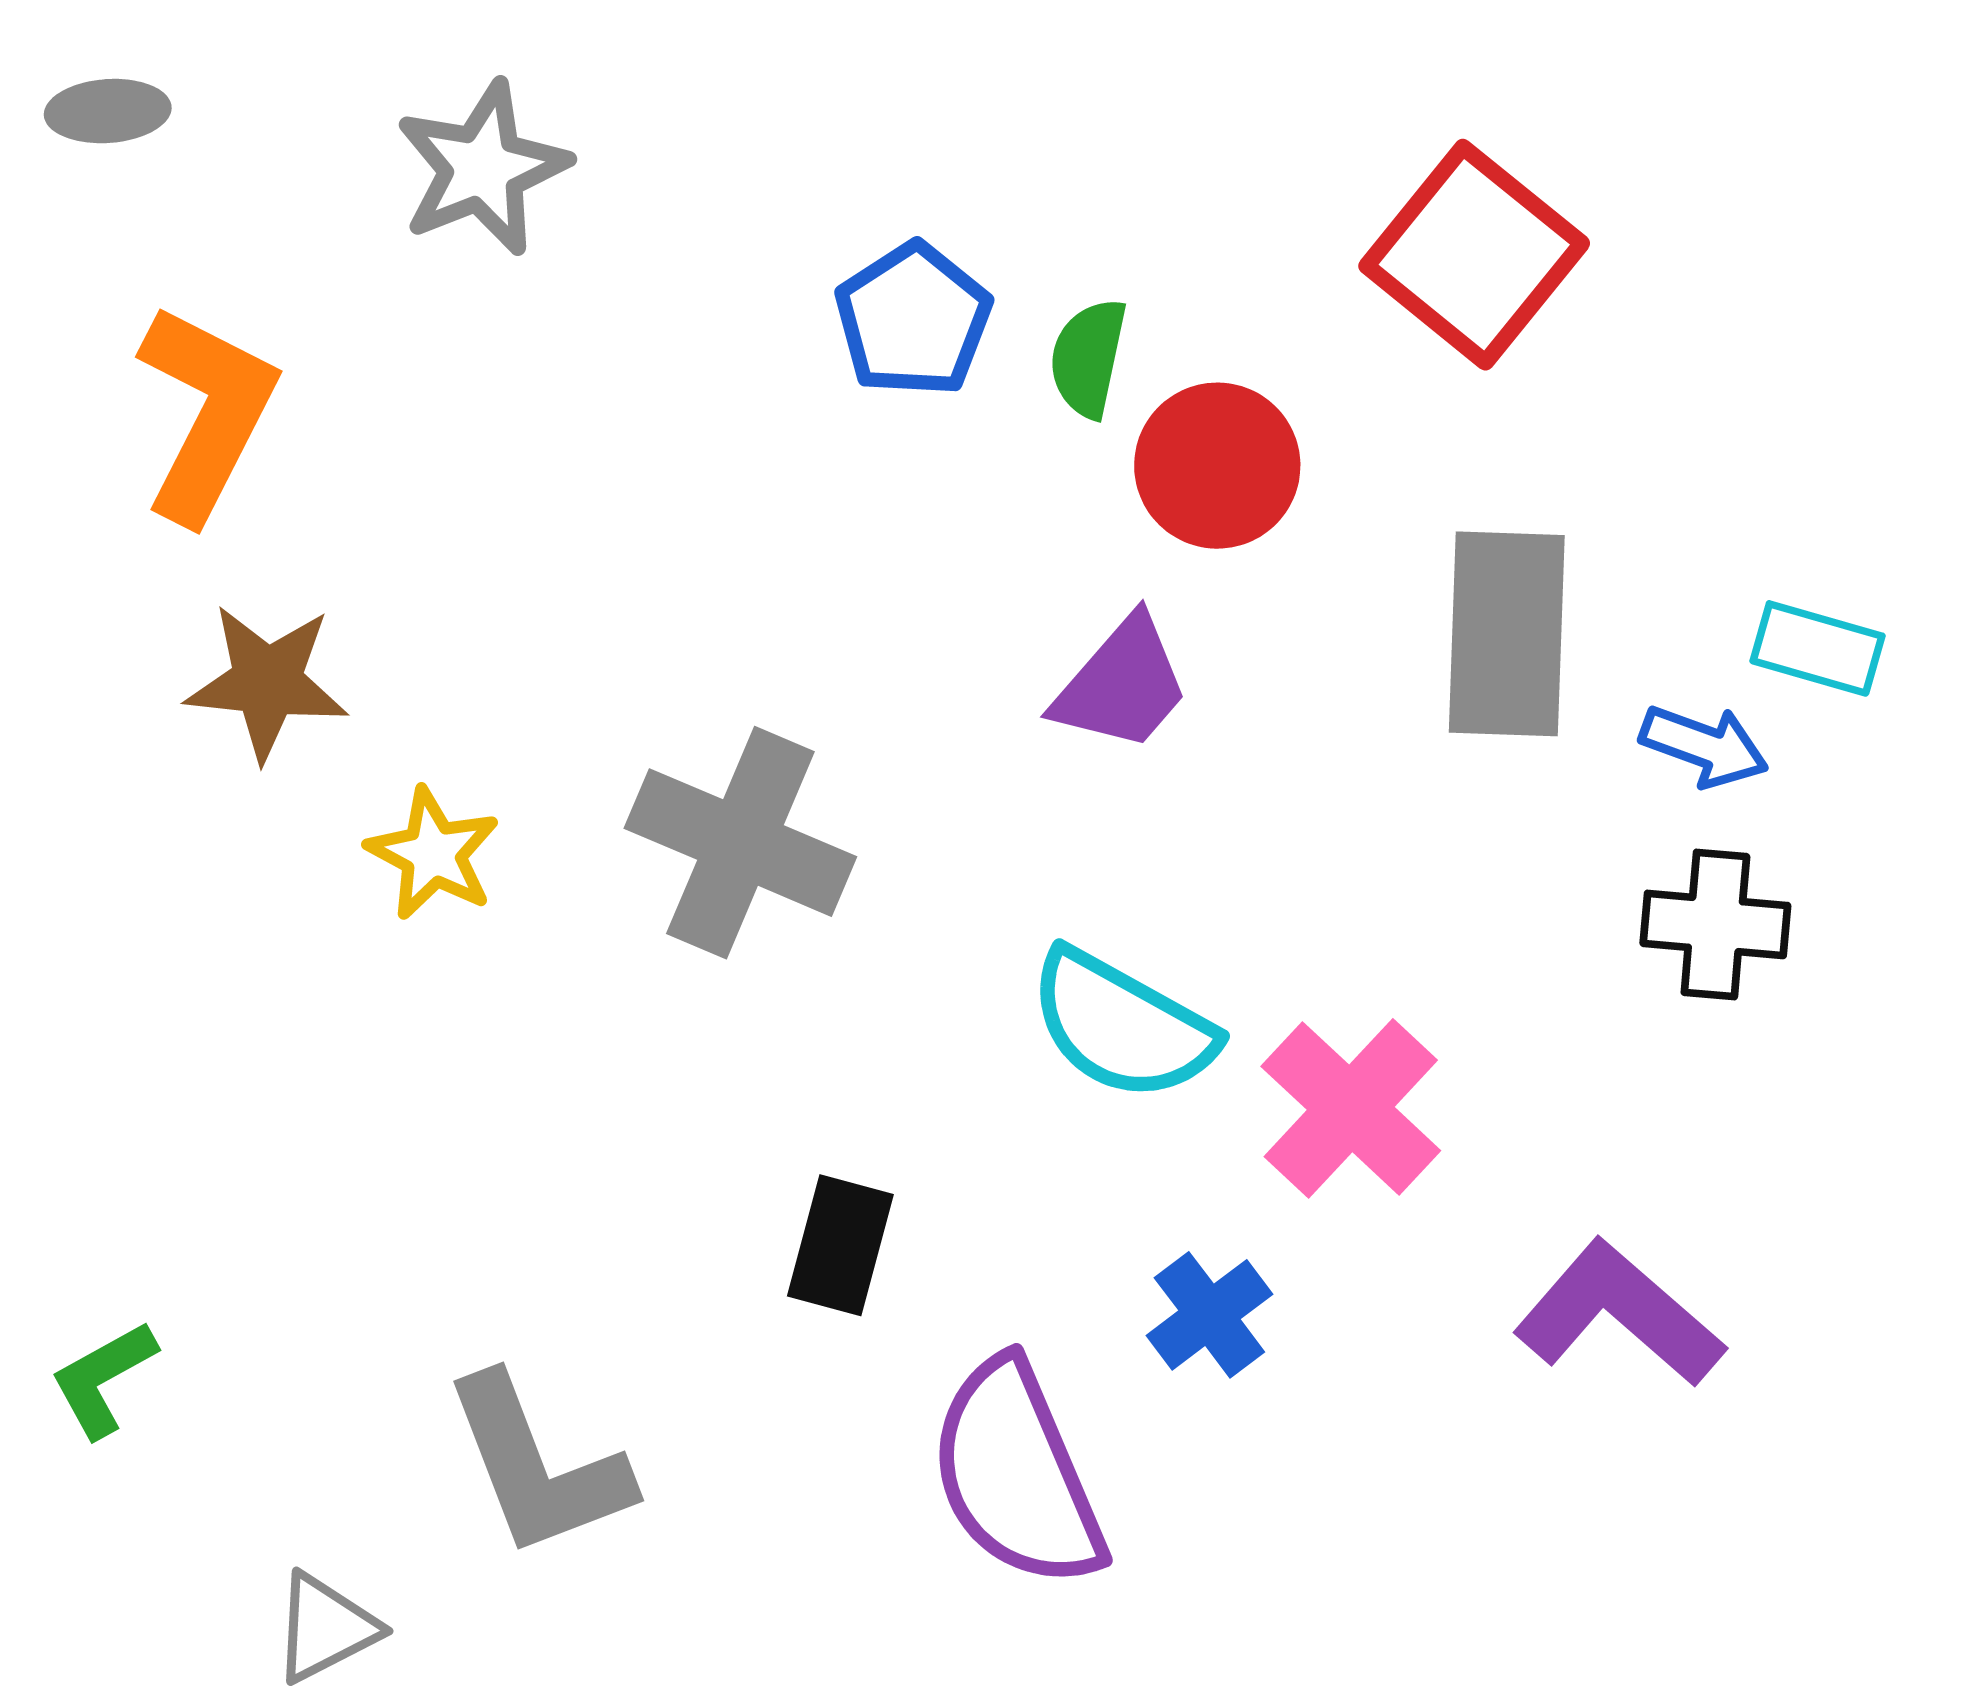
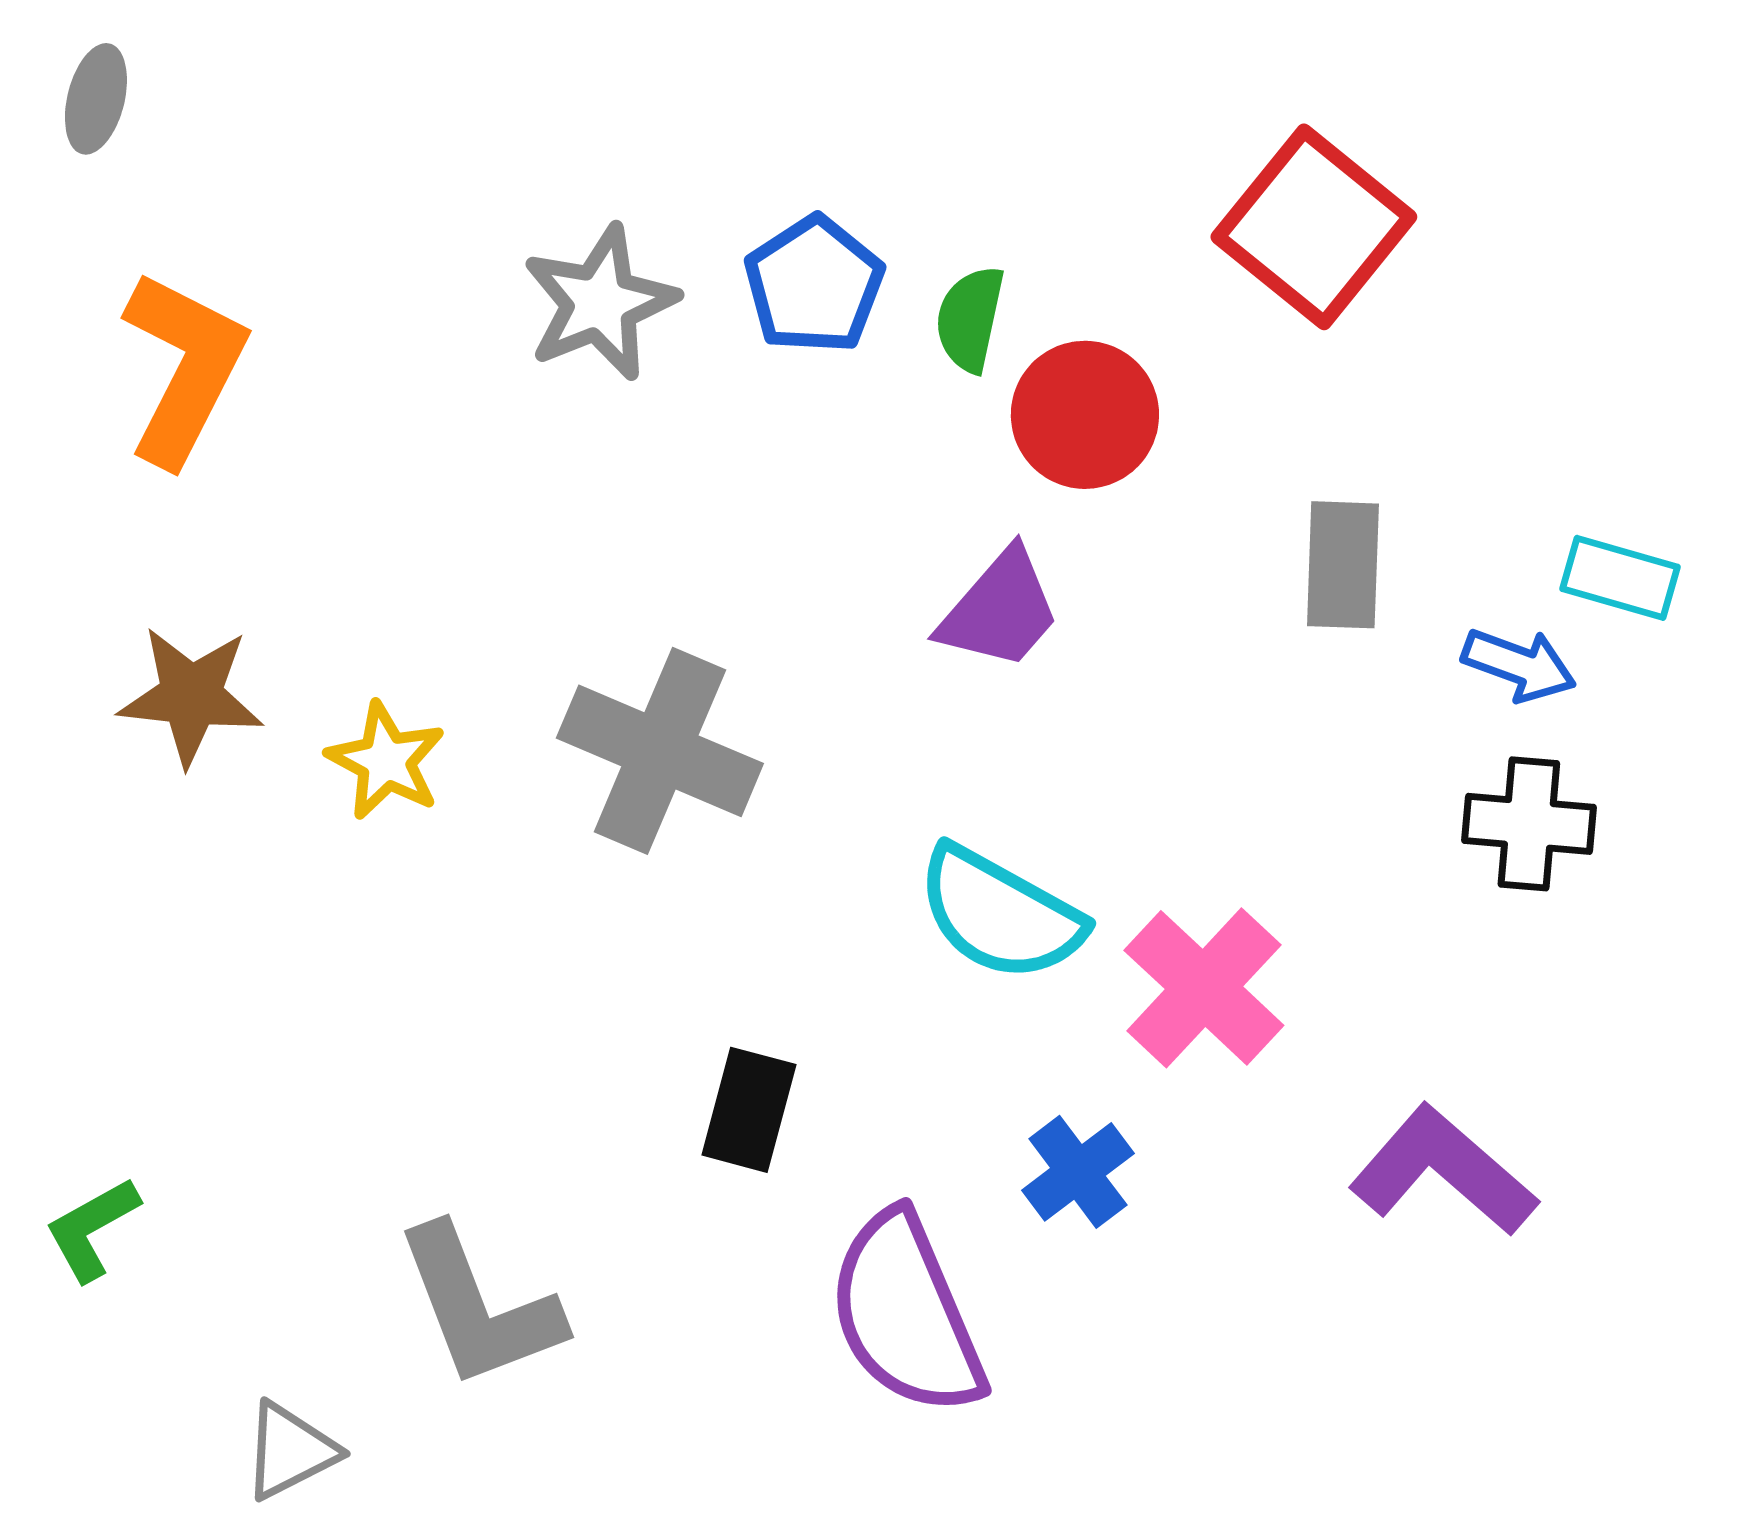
gray ellipse: (108, 111) -> (96, 99), turned -72
gray star: (482, 168) -> (600, 303), moved
gray rectangle: (1507, 634) -> (1343, 565), size x0.7
brown star: (267, 682) -> (191, 696), moved

